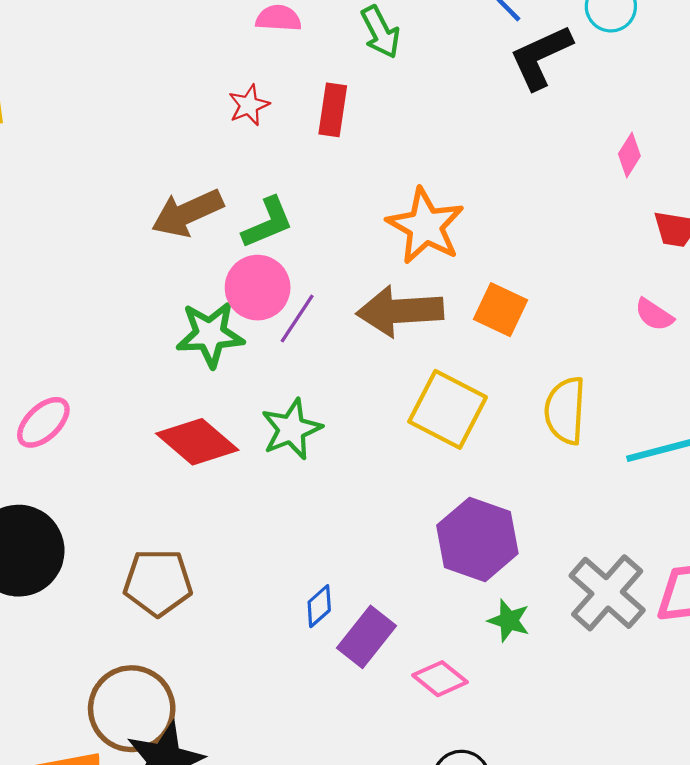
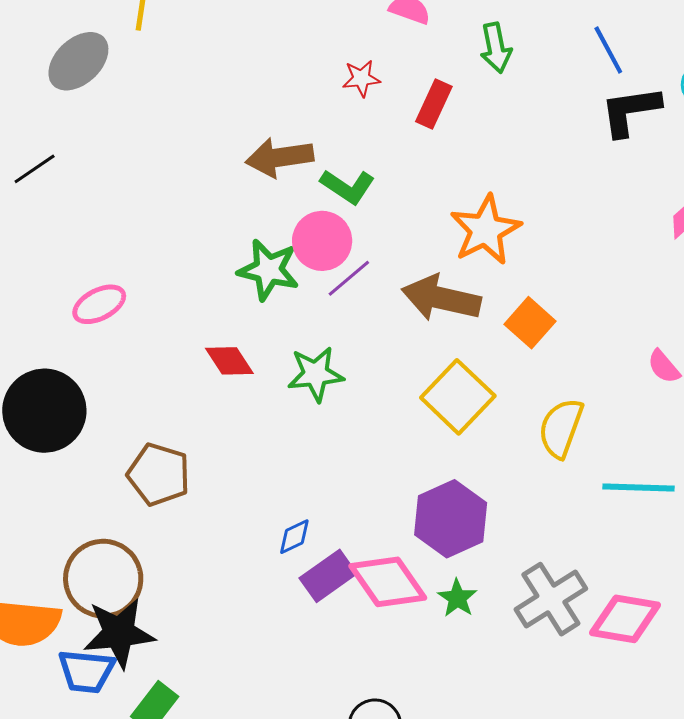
green L-shape: (268, 223) -> (348, 186), turned 40
red diamond: (197, 442) -> (229, 361), size x0.7
pink diamond: (440, 679) -> (388, 582), moved, size x1.6

